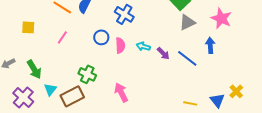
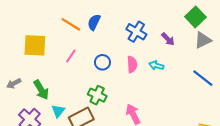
yellow square: (28, 27) -> (35, 45), size x1.6
blue circle: (101, 37) -> (102, 62), moved
purple arrow: (163, 53) -> (168, 39), moved

